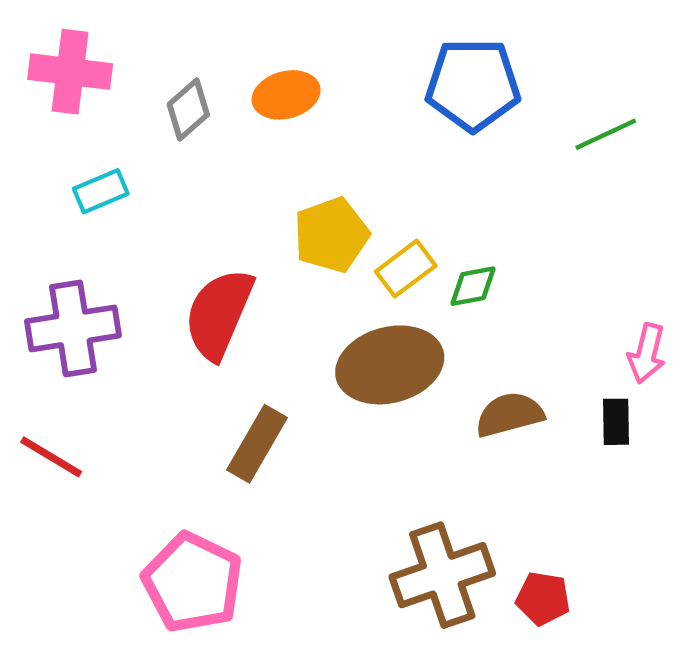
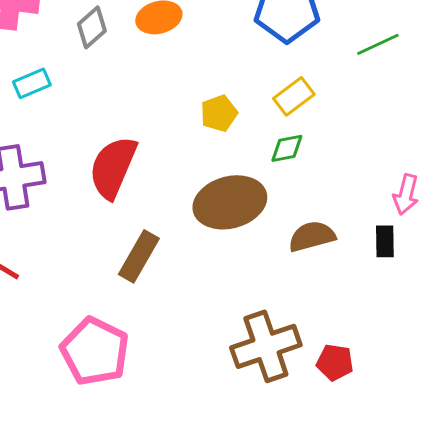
yellow pentagon: (331, 235) -> (219, 113), moved, size x0.7
yellow rectangle: (406, 269) -> (294, 96), moved

